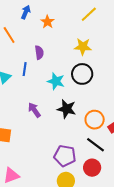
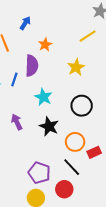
orange star: (47, 22) -> (45, 45), moved
yellow star: (83, 47) -> (76, 67), turned 30
purple semicircle: (39, 53) -> (32, 66), size x1.5
black circle: (82, 74) -> (82, 106), moved

